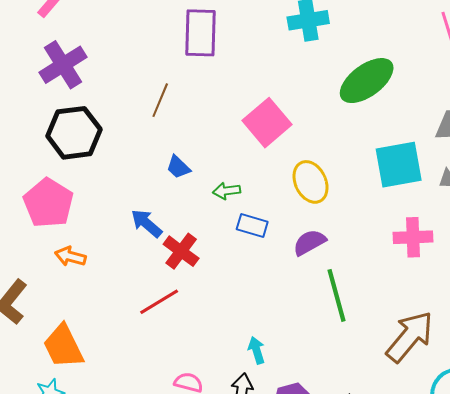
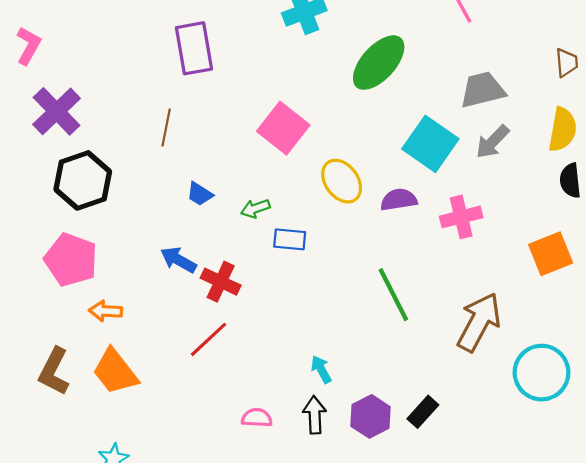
cyan square: (399, 165) -> (430, 144), turned -33
purple semicircle: (309, 242) -> (399, 200), moved, turned 32
orange trapezoid: (63, 346) -> (115, 372), moved

